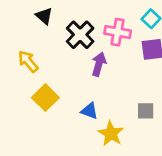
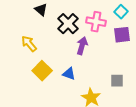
blue triangle: (89, 111) -> (69, 74), moved

